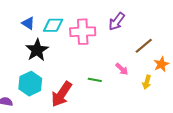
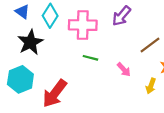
cyan diamond: (53, 25) -> (50, 16), turned -60
green line: (95, 80) -> (90, 58), moved

